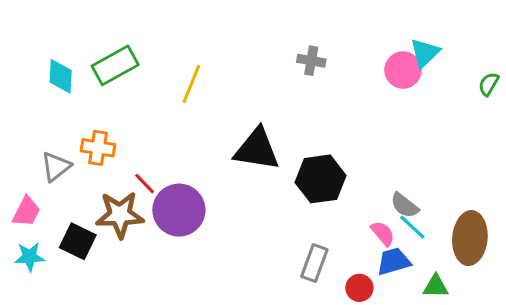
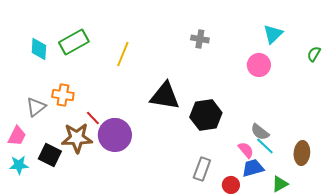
pink circle: (403, 70) -> (259, 65), moved
brown ellipse: (470, 238) -> (302, 153), size x0.7
green triangle: (436, 286) -> (280, 184), turned -30

